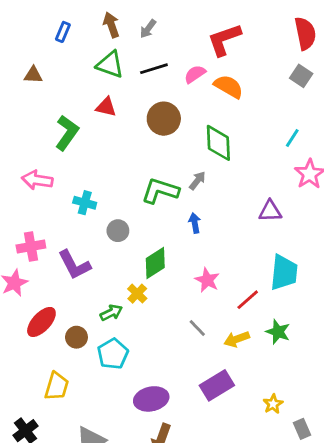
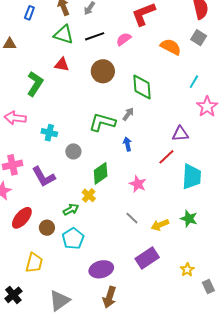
orange semicircle: (229, 86) -> (171, 47), moved
red line: (248, 300) -> (166, 157), moved

